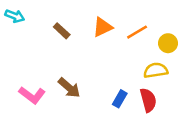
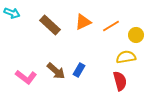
brown rectangle: (62, 31) -> (50, 25), size x1.5
blue rectangle: (120, 99) -> (79, 70), moved

